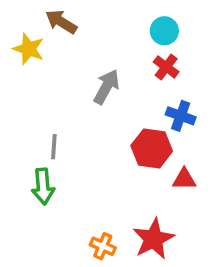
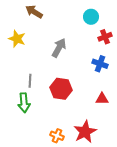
yellow star: (29, 49) -> (17, 39), moved
red cross: (166, 67) -> (105, 37), moved, turned 32
red hexagon: (152, 148) -> (61, 89), moved

